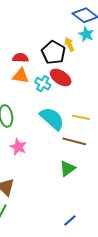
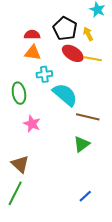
yellow arrow: (69, 44) -> (88, 34), moved
cyan cross: (43, 84) -> (44, 74), moved, turned -35
yellow line: (81, 117) -> (93, 59), moved

